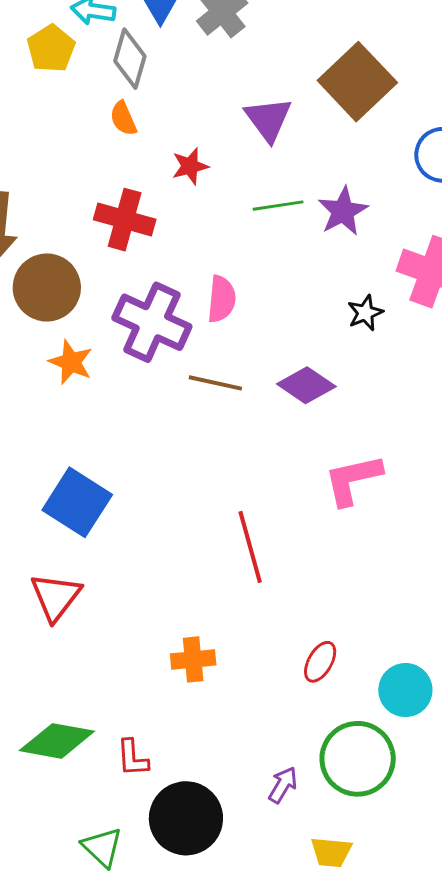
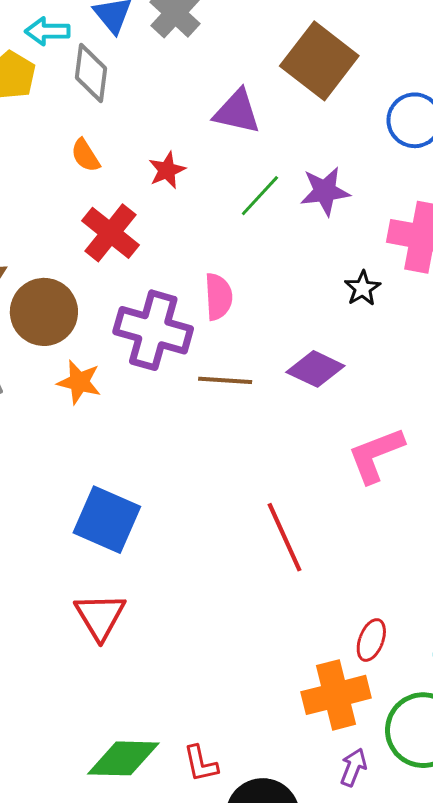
orange semicircle: (123, 118) -> (85, 155), moved
purple triangle: (268, 119) -> (237, 112), turned -32
green line: (278, 206) -> (260, 196), turned -30
purple star: (343, 211) -> (325, 191), turned 30
red cross: (125, 220) -> (110, 233), turned 32
orange cross: (193, 659) -> (336, 695), moved, size x1.5

